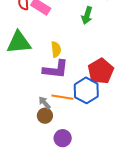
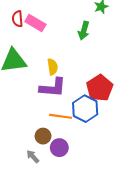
gray arrow: (45, 103) -> (33, 156), moved
purple circle: (63, 138) -> (59, 148), moved

